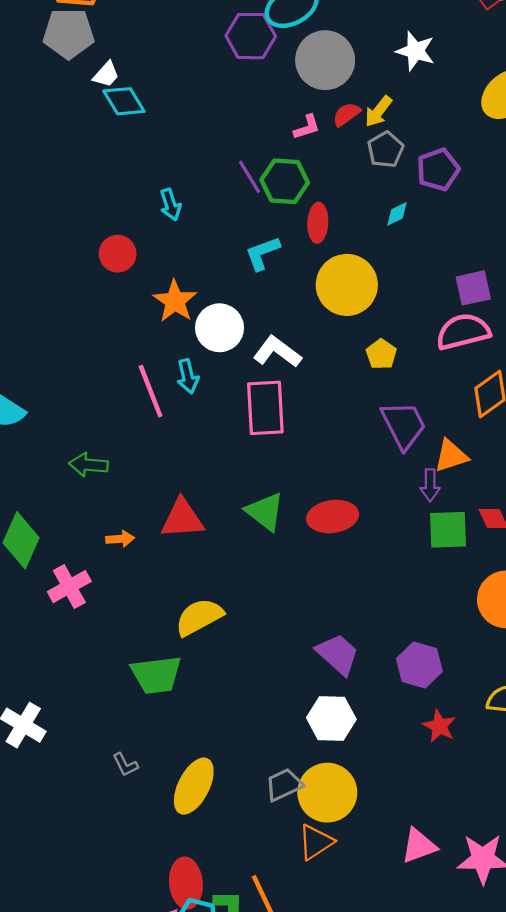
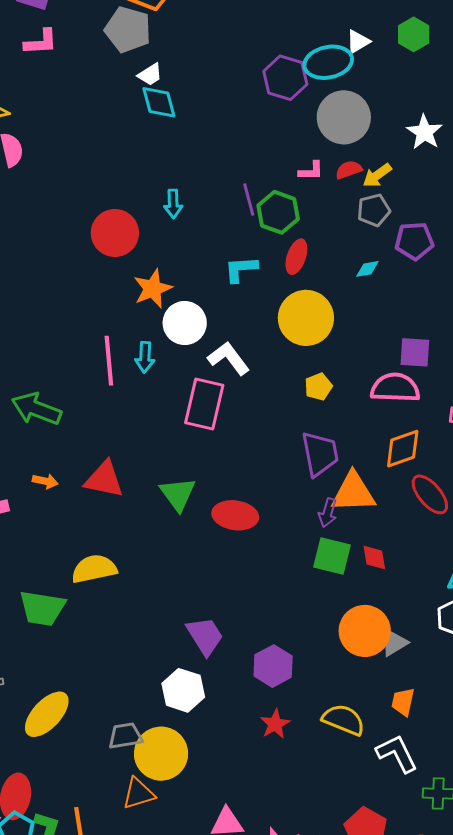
red circle: (118, 254) -> (115, 233), size x1.4
orange triangle: (451, 456) -> (353, 492), size x1.4
green arrow: (88, 465) -> (36, 409), size x1.4

